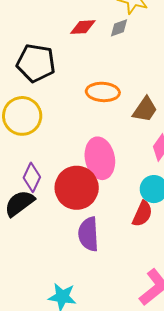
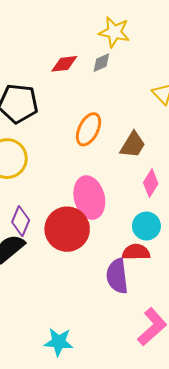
orange ellipse: (103, 92) -> (89, 129), turned -64
red semicircle: (142, 214) -> (136, 252), turned -112
purple semicircle: (88, 234) -> (117, 276), moved

